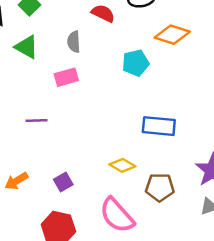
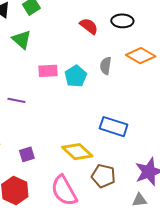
gray semicircle: (74, 42) -> (106, 66), moved
cyan pentagon: (136, 63) -> (76, 76), moved, turned -30
yellow diamond: (122, 165) -> (77, 152), size x1.4

